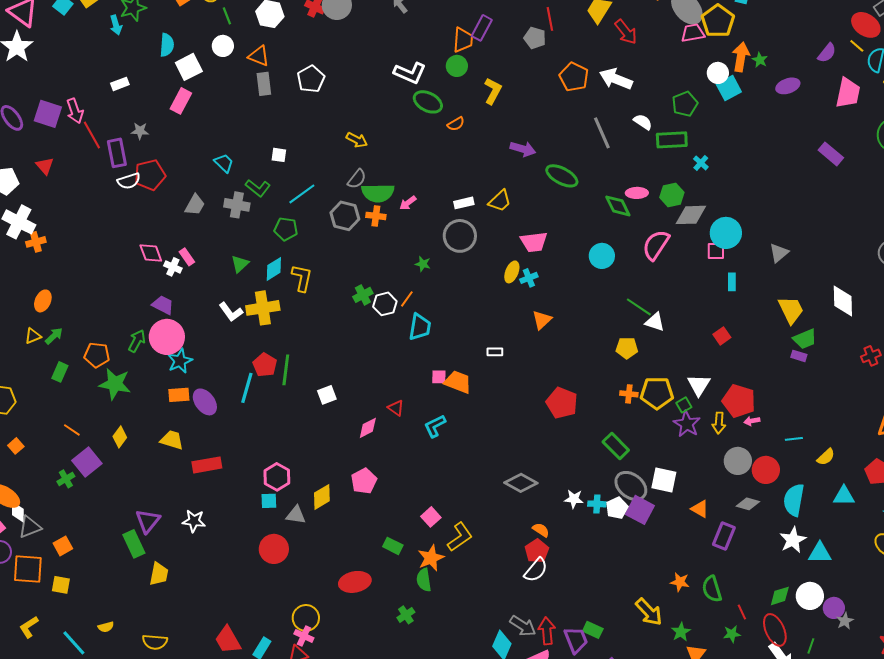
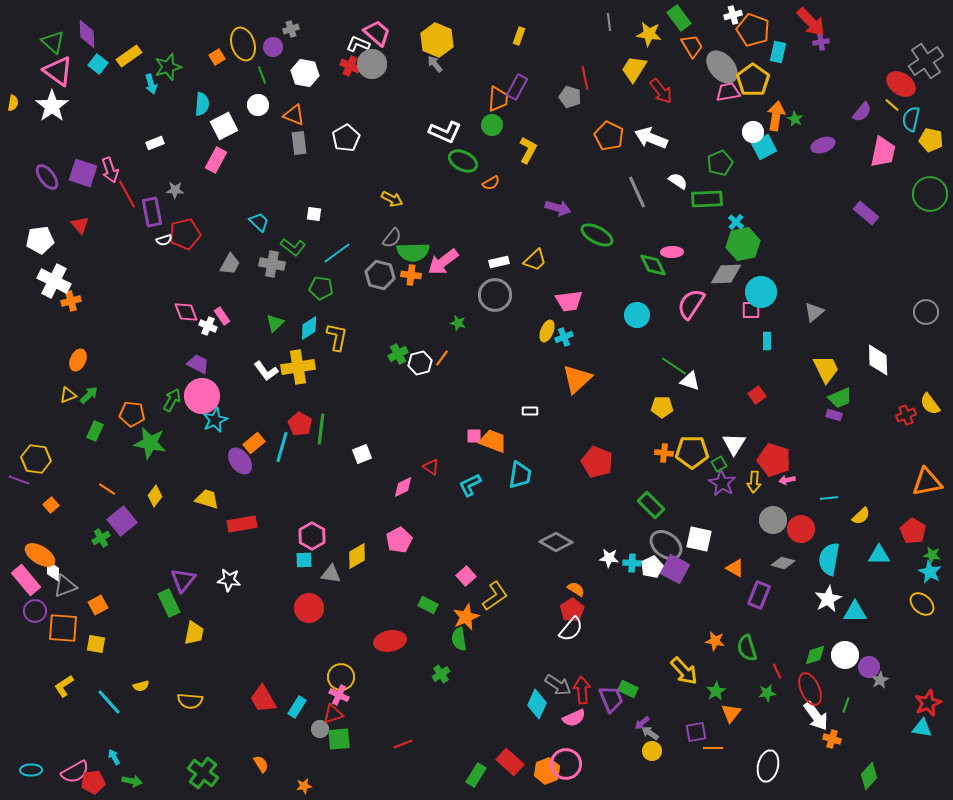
white semicircle: (129, 181) -> (164, 240), size x0.7
green hexagon: (672, 195) -> (743, 244), moved, size x1.4
pink arrow: (408, 203) -> (443, 262), size x1.8
orange triangle: (542, 320) -> (577, 379), size x1.5
cyan trapezoid: (420, 327) -> (520, 475), moved
orange rectangle: (179, 395) -> (254, 443), moved, turned -35

